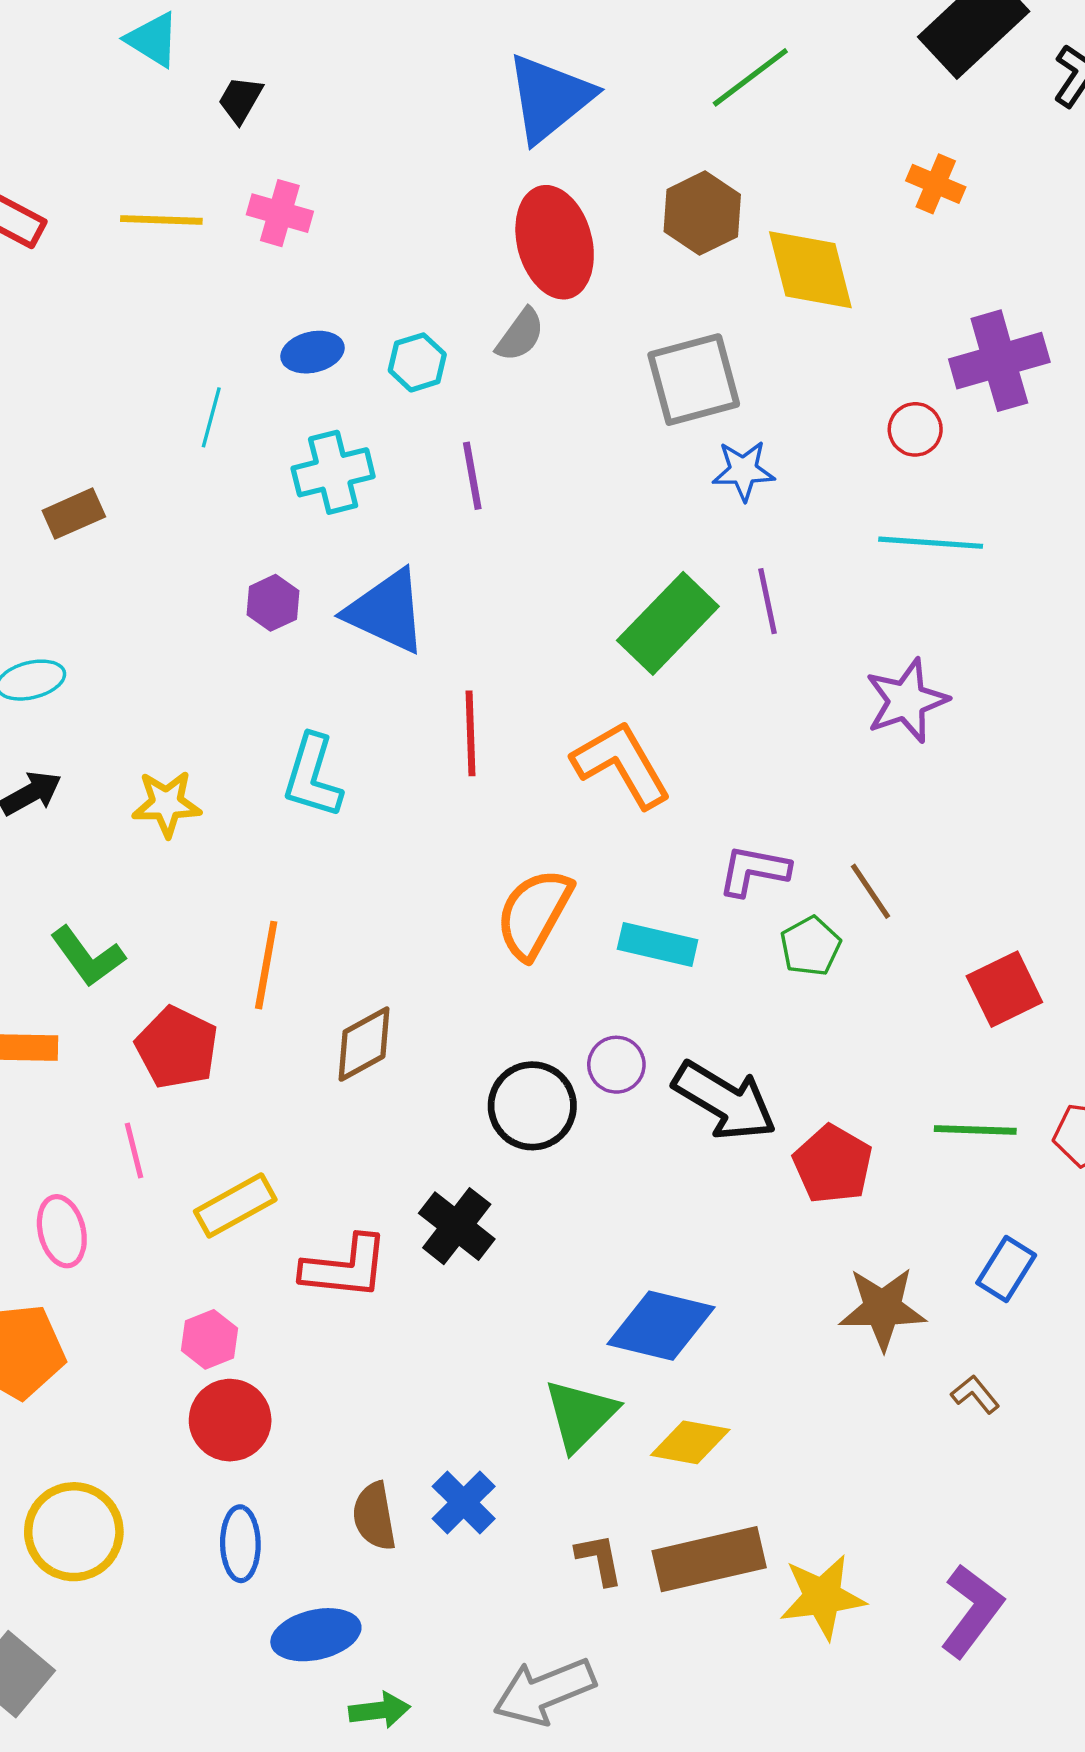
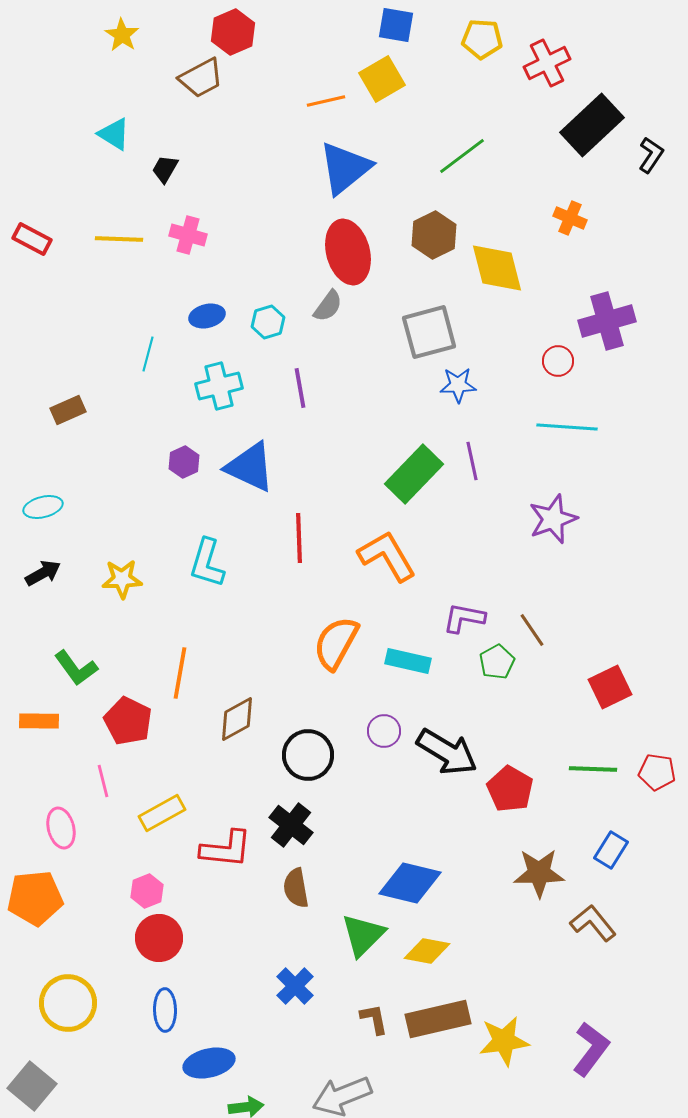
black circle: (532, 1106) -> (308, 755), moved
brown L-shape: (975, 1394) -> (593, 923), size x1.6
brown semicircle: (374, 1516) -> (296, 888), moved

